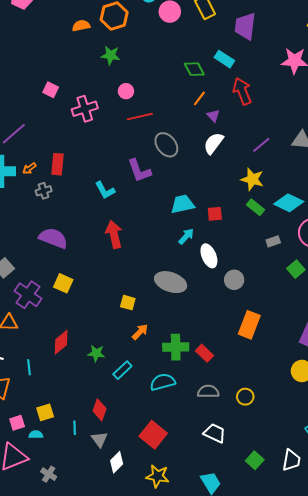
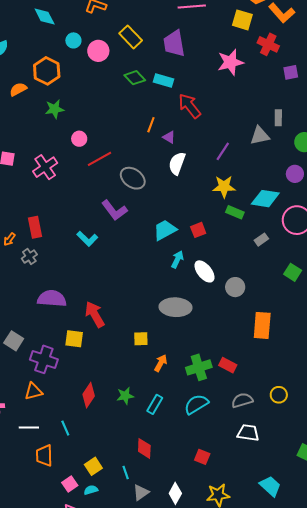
green diamond: (194, 69) -> (135, 78), moved
red arrow: (114, 234) -> (95, 314), moved
green square: (296, 269) -> (293, 272), moved
white trapezoid: (215, 433) -> (248, 433), moved
red square: (153, 435) -> (202, 457), size x0.6
gray triangle: (99, 439) -> (141, 492), moved, turned 48

